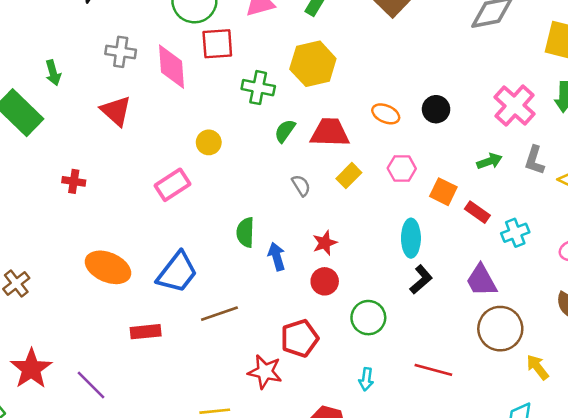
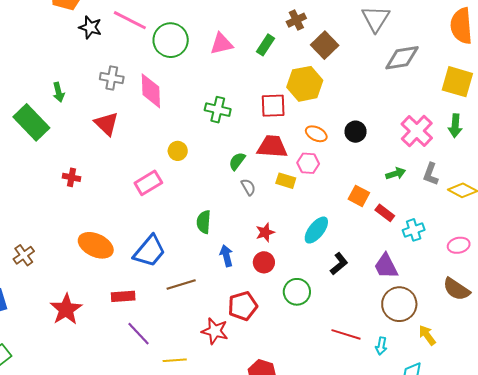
red square: (217, 44) -> (273, 106), moved
yellow hexagon: (313, 64) -> (305, 84), moved
green semicircle: (285, 131) -> (237, 161), moved
pink hexagon: (402, 168) -> (308, 163), moved
yellow rectangle: (349, 176) -> (286, 181), turned 60
cyan ellipse: (411, 238) -> (316, 230), moved, turned 36
blue arrow: (277, 257) -> (226, 256), moved
red star: (31, 369) -> (66, 309), moved
cyan arrow: (366, 379) -> (381, 346), moved
purple line: (91, 385) -> (139, 334), moved

